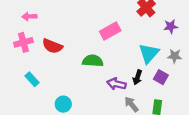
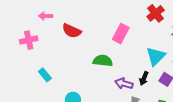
pink rectangle: (110, 31) -> (121, 34), turned -36
pink cross: (23, 42) -> (29, 40), moved
red semicircle: (52, 46) -> (72, 31), moved

